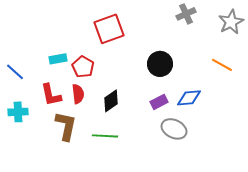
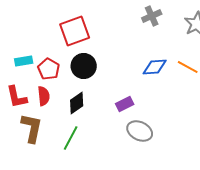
black circle: (160, 64) -> (84, 66), moved
blue diamond: (189, 98) -> (155, 67), moved
green line: (105, 136) -> (71, 138), turned -65

